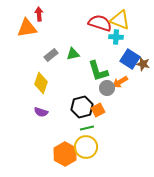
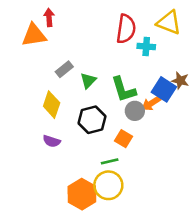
yellow triangle: (120, 20) -> (169, 23), moved
red semicircle: (100, 23) -> (126, 29), turned 80
green triangle: (73, 54) -> (88, 81), moved, turned -32
blue square: (130, 59) -> (164, 89), moved
black hexagon: (82, 107) -> (92, 120), moved
orange square: (98, 110) -> (123, 139), turned -32

